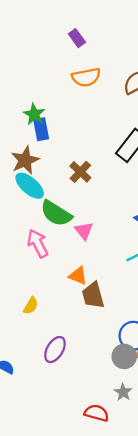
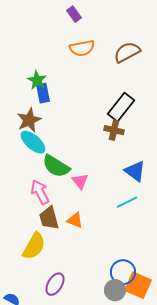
brown cross: (80, 172) -> (114, 130), moved, turned -30
brown trapezoid: (93, 295) -> (49, 218), moved
yellow semicircle: (31, 306) -> (34, 246), size x1.8

